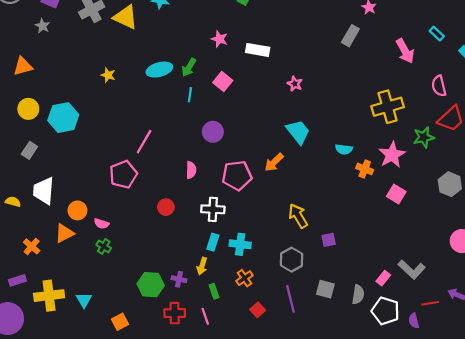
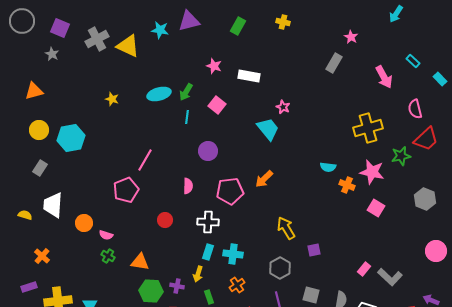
cyan trapezoid: (298, 132) -> (268, 129), moved
pink star: (392, 155) -> (372, 172), turned -30
orange triangle: (64, 233) -> (140, 262), moved, turned 36
pink rectangle: (383, 278) -> (364, 269), moved

